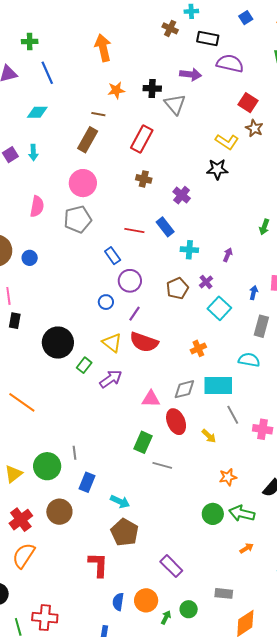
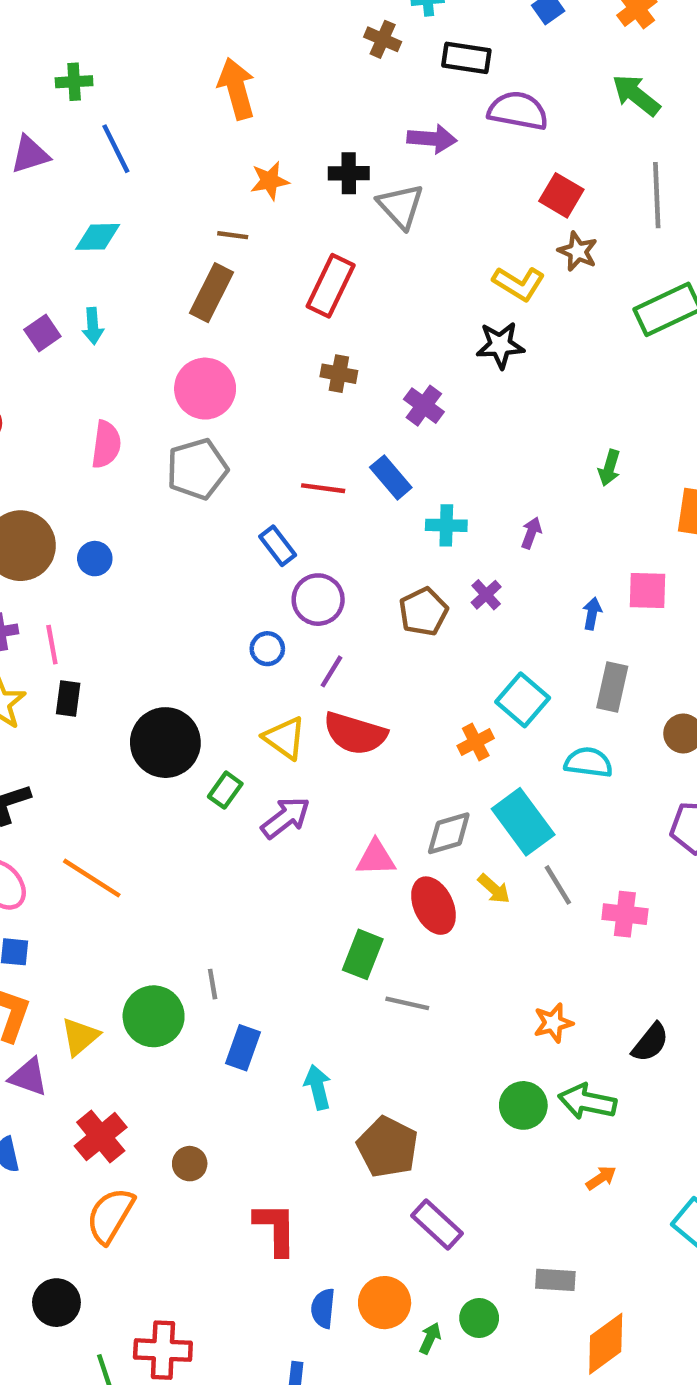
cyan square: (219, 308) -> (523, 700), moved
cyan rectangle: (218, 385) -> (523, 822), turned 56
yellow arrow: (209, 436) -> (494, 889), moved
cyan arrow: (120, 502) -> (318, 1087), turned -126
brown circle: (59, 512) -> (190, 1164), moved, size x0.6
brown pentagon: (125, 532) -> (388, 1147), moved

